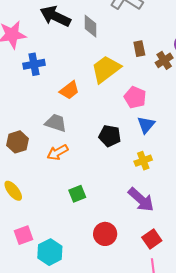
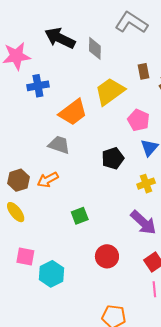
orange trapezoid: (69, 90) -> (73, 112), size x1.4
black pentagon: (110, 136) -> (113, 158), turned -30
brown hexagon: (18, 142) -> (18, 180), moved
orange arrow: (58, 152) -> (48, 180), moved
pink square: (23, 235) -> (25, 257), turned 30

